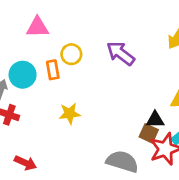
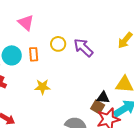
pink triangle: (37, 27) -> (26, 23), turned 36
yellow circle: (71, 54) -> (58, 44), moved

